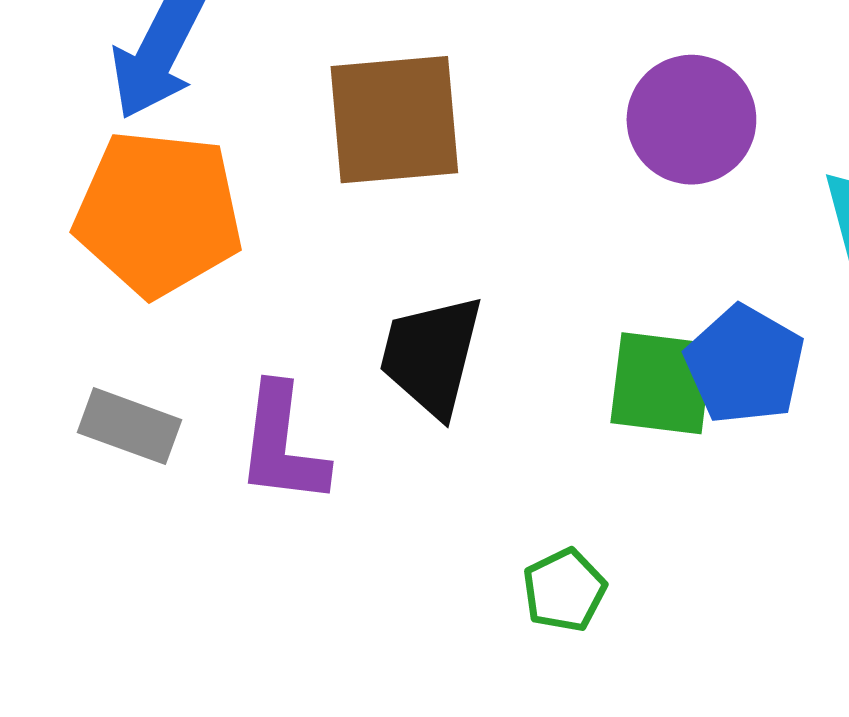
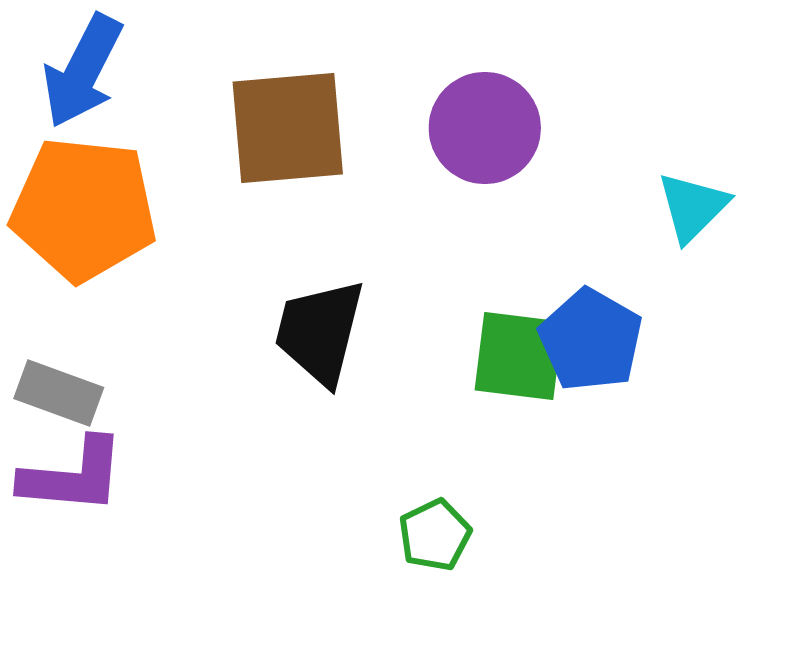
purple circle: (691, 120) -> (485, 128), moved
purple L-shape: (282, 445) -> (73, 476), moved, turned -92

